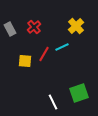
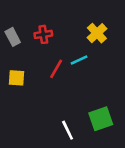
red cross: (34, 27) -> (43, 34), turned 32
yellow square: (25, 61) -> (17, 78), moved

